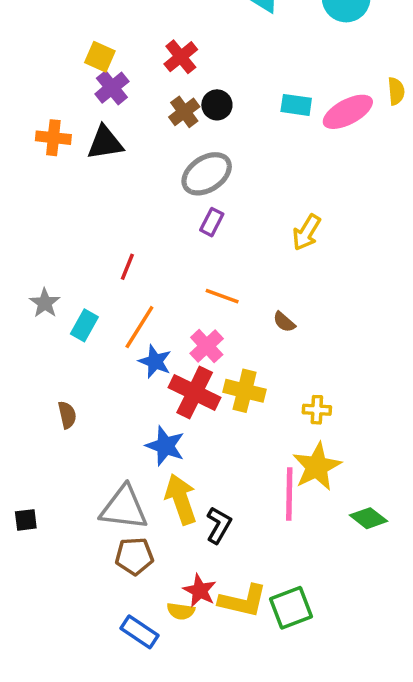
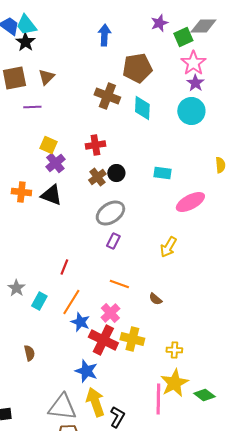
red cross: (181, 57) -> (95, 145), turned 30
pink ellipse: (348, 112) -> (190, 202), moved
black triangle: (105, 143) -> (51, 195), turned 30
green diamond: (369, 518) -> (204, 395), moved

